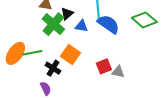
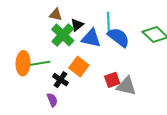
blue triangle: (82, 26) -> (91, 38), size x1.5
orange ellipse: (15, 53) -> (23, 63), turned -35
gray triangle: (118, 72) -> (126, 86), size x1.5

